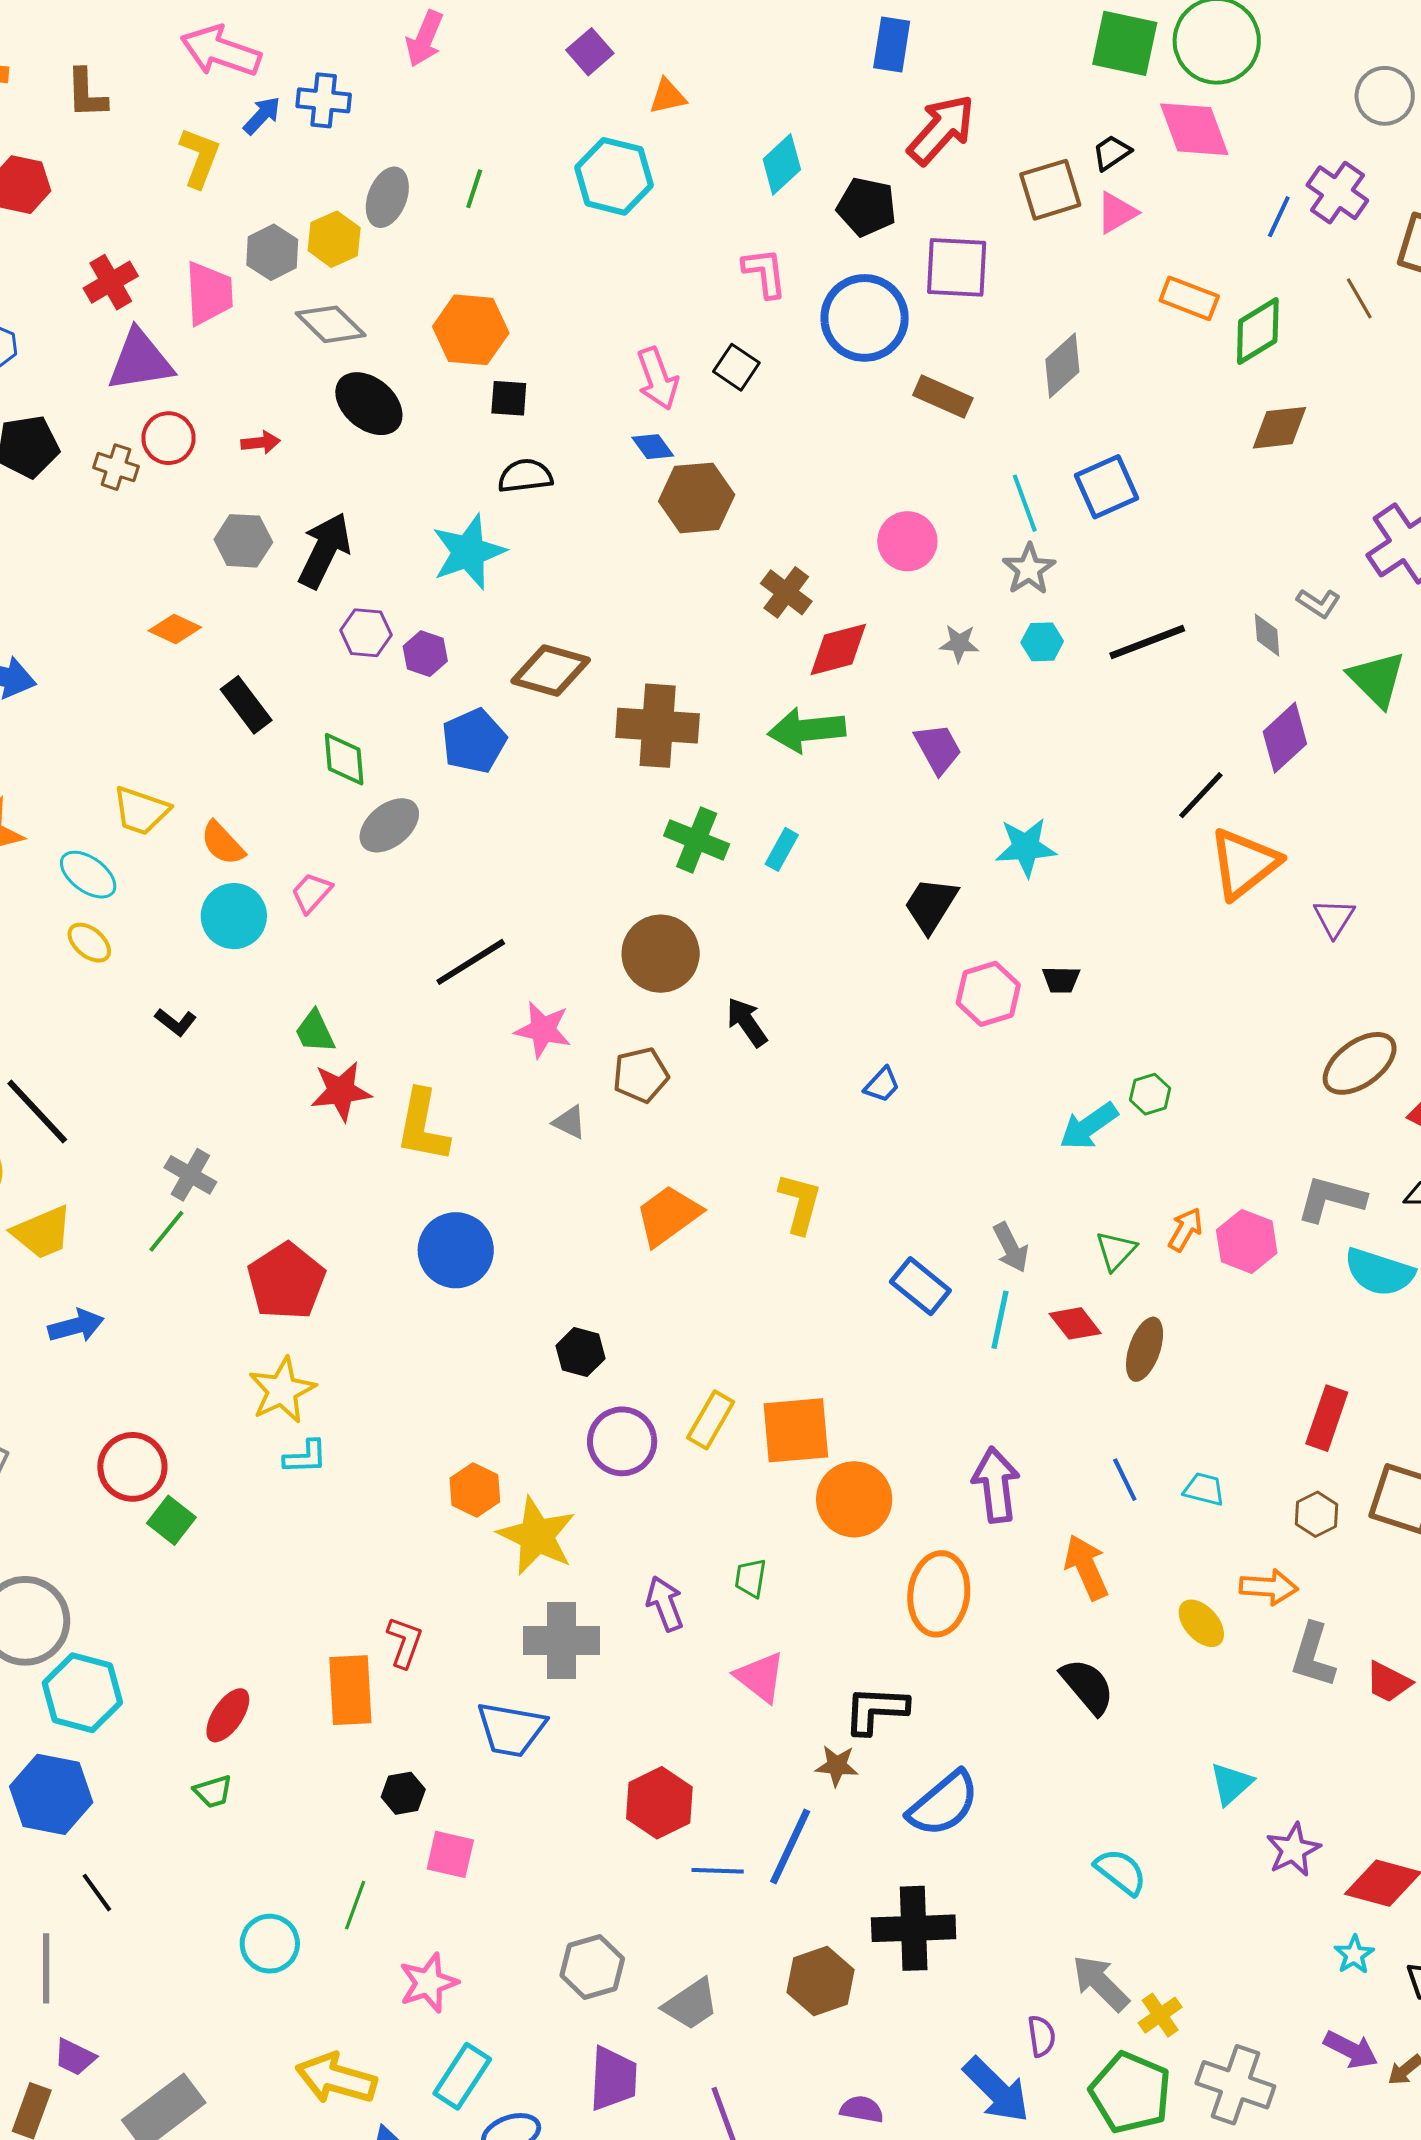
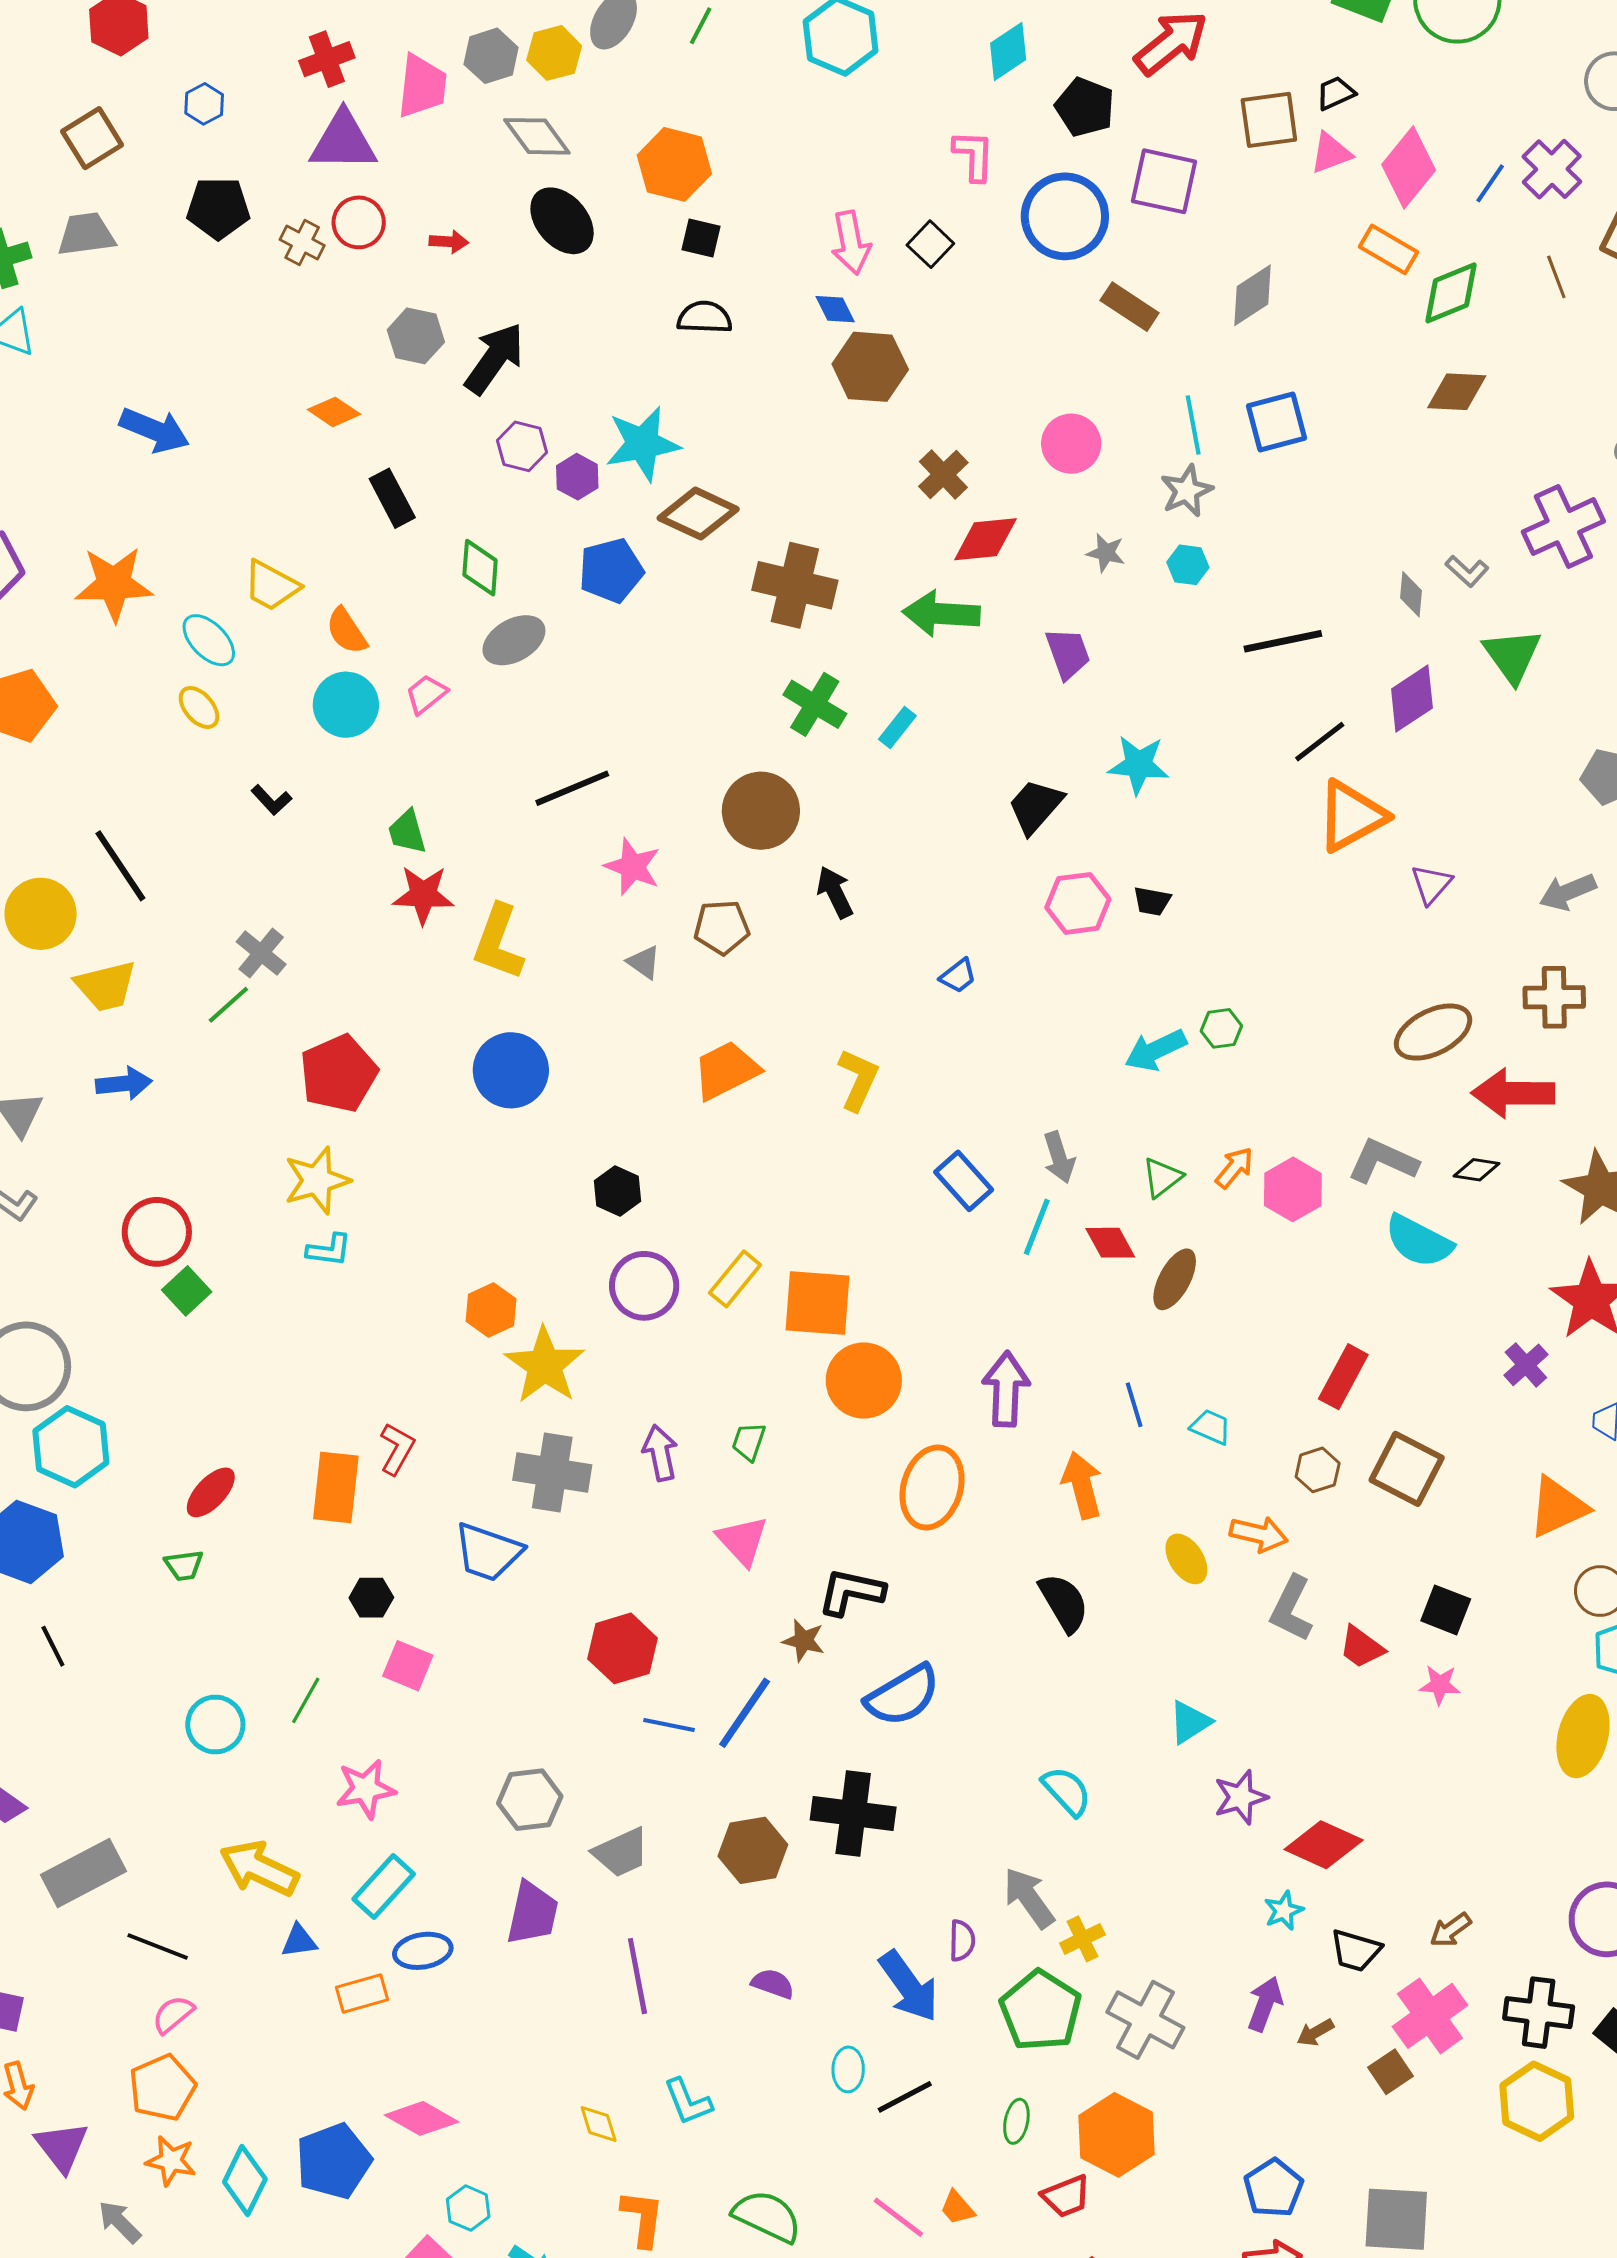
pink diamond: (1194, 129) -> (1409, 167), moved, turned 50
cyan star: (469, 552) -> (643, 444), moved
black line: (1147, 642) -> (1283, 641), moved
purple arrow: (1351, 2050) -> (1265, 2004), turned -106

